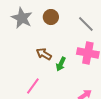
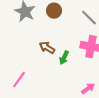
pink line: (33, 86) -> (19, 80), moved

